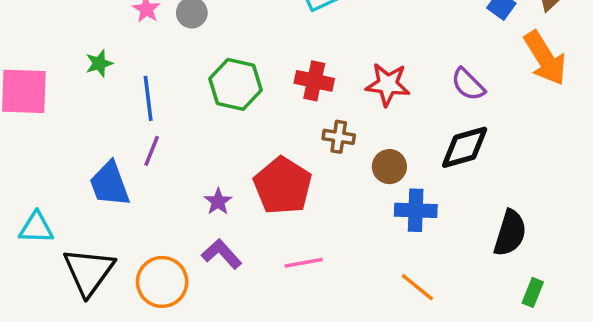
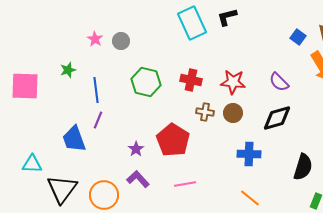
brown circle: (389, 167) -> (233, 113), moved

